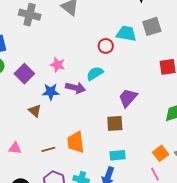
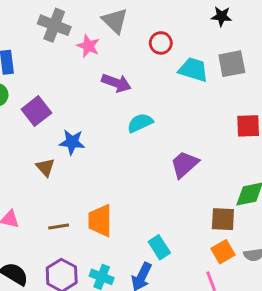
red circle: (106, 46) -> (161, 43), moved
pink star: (58, 65) -> (88, 46), moved
purple arrow: (75, 88) -> (116, 83), moved
brown square: (115, 123) -> (223, 219), moved
cyan rectangle: (118, 155) -> (159, 247), turned 56

